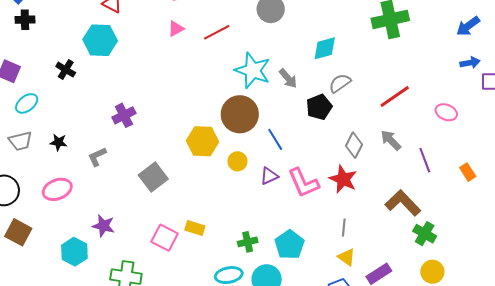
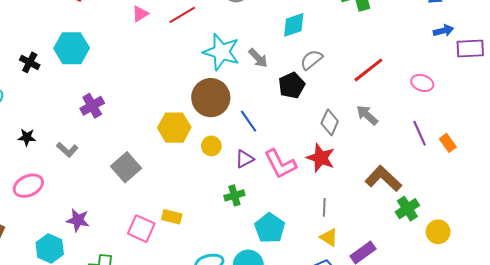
cyan hexagon: (100, 40) -> (72, 48), moved
gray L-shape: (97, 157) -> (67, 150), turned -110
purple line: (425, 160) -> (420, 133), moved
green cross: (425, 234) -> (407, 209), turned 30
green cross: (248, 242) -> (234, 195), moved
yellow circle: (432, 272) -> (438, 232), moved

